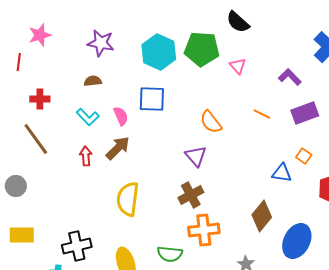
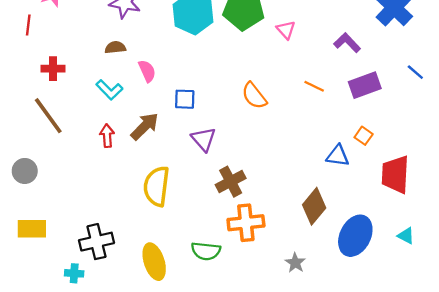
blue square: (152, 99) -> (185, 99), moved, size x0.7
pink semicircle: (121, 116) -> (147, 71), moved
purple triangle: (196, 156) -> (204, 139), moved

